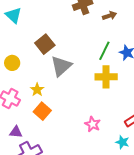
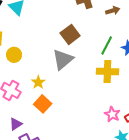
brown square: (45, 44) -> (70, 34), moved
pink star: (93, 124) -> (112, 114), moved
purple triangle: (16, 132) -> (16, 124), turned -40

